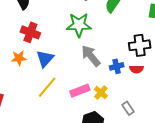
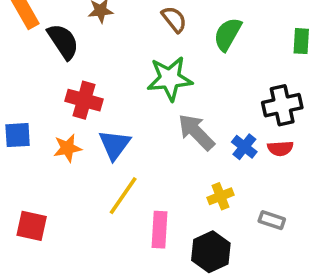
blue cross: (117, 66) -> (244, 147), turned -32
pink rectangle: (80, 91) -> (160, 230), moved, turned -60
yellow cross: (101, 93) -> (221, 196), turned 32
gray rectangle: (128, 108) -> (272, 220), turned -32

